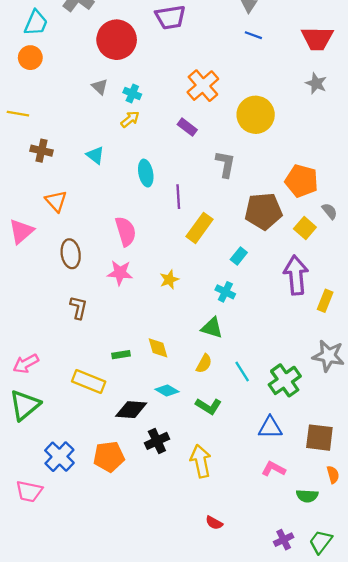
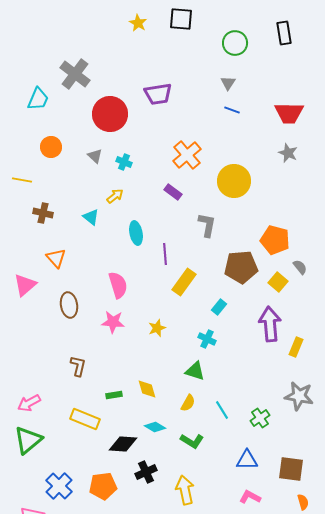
orange circle: (30, 58) -> (51, 147), moved
yellow arrow: (130, 119) -> (115, 196), moved
brown L-shape: (78, 308) -> (78, 366), moved
green cross: (285, 380) -> (260, 418), size x0.7

